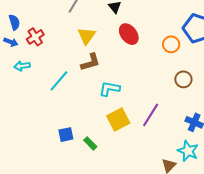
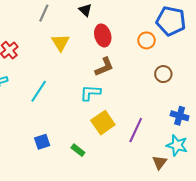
red ellipse: (129, 34) -> (103, 35), turned 30
brown L-shape: (90, 62) -> (104, 67), moved
purple line: (151, 115) -> (136, 130), moved
blue square: (66, 135) -> (42, 142), moved

